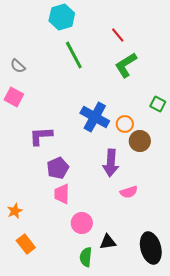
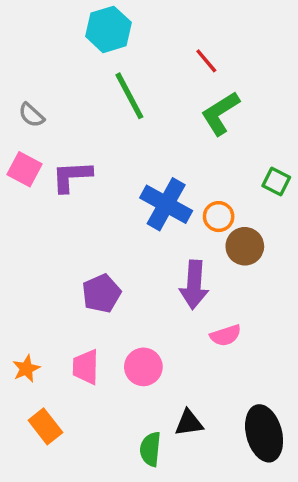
purple L-shape: (41, 136) -> (72, 176), moved
pink trapezoid: (62, 194) -> (86, 367), moved
pink circle: (82, 223) -> (143, 367), moved

